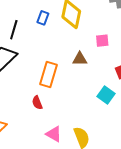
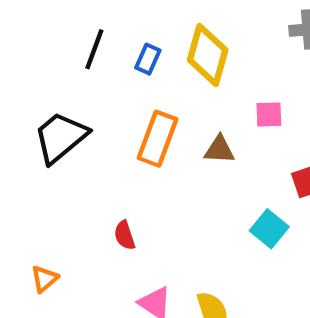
black line: (14, 30) -> (94, 49), moved
orange rectangle: (48, 74) -> (158, 139), moved

